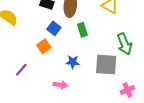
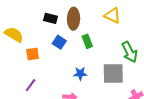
orange square: (44, 46) -> (33, 54), moved, turned 32

